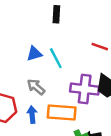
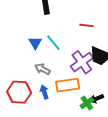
blue triangle: (34, 54) -> (35, 43), turned -32
purple cross: (85, 89) -> (82, 62), turned -30

